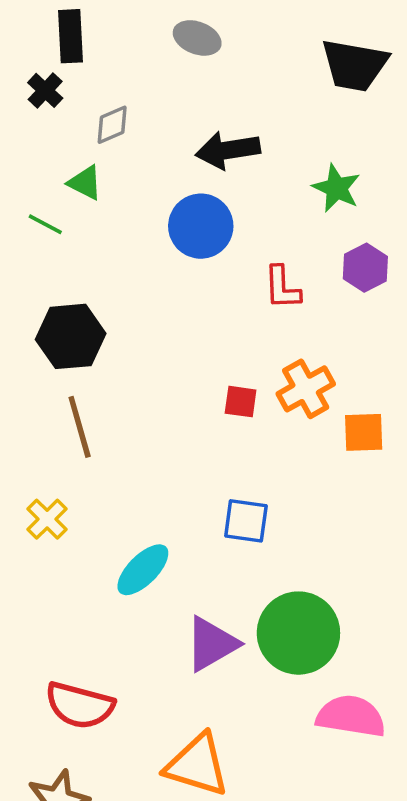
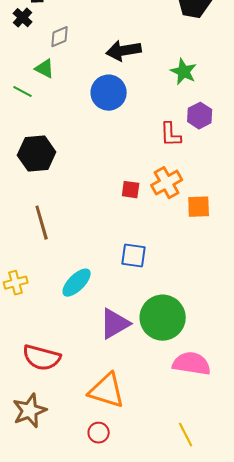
red L-shape: (282, 288) -> (171, 135), moved
brown line: (80, 427) -> (42, 223), moved
yellow cross: (47, 519) -> (16, 283), moved, turned 30

